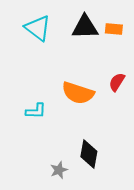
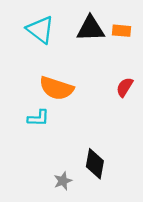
orange semicircle: (78, 93) -> (56, 88), moved

